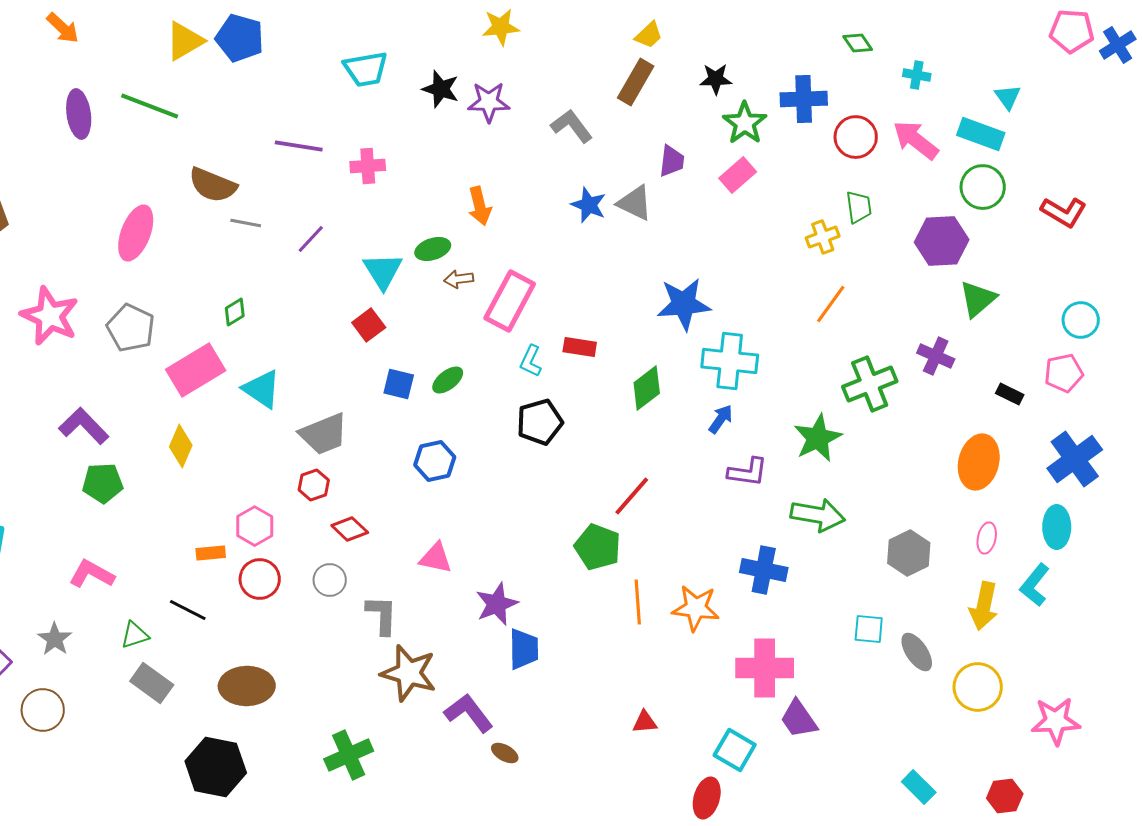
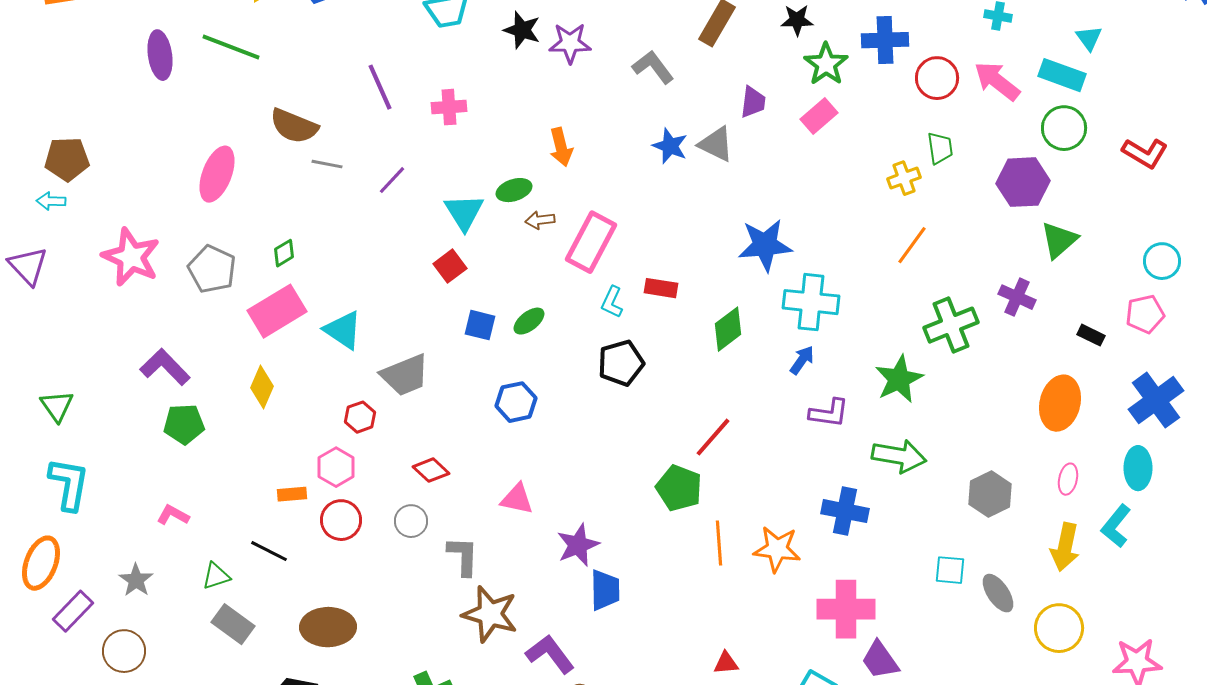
purple line: (299, 146) -> (380, 87), turned 57
green diamond: (235, 312) -> (284, 253), moved
red hexagon: (314, 485) -> (360, 417), moved
pink L-shape: (92, 574) -> (173, 515), size x0.7

